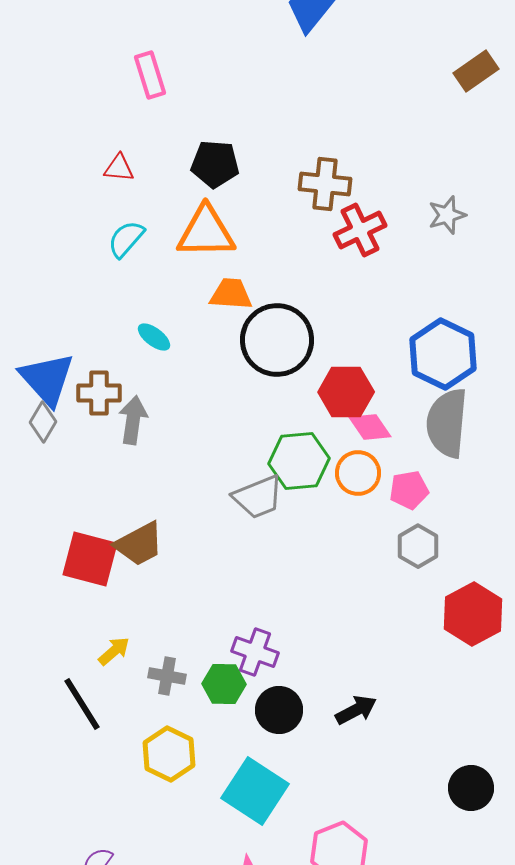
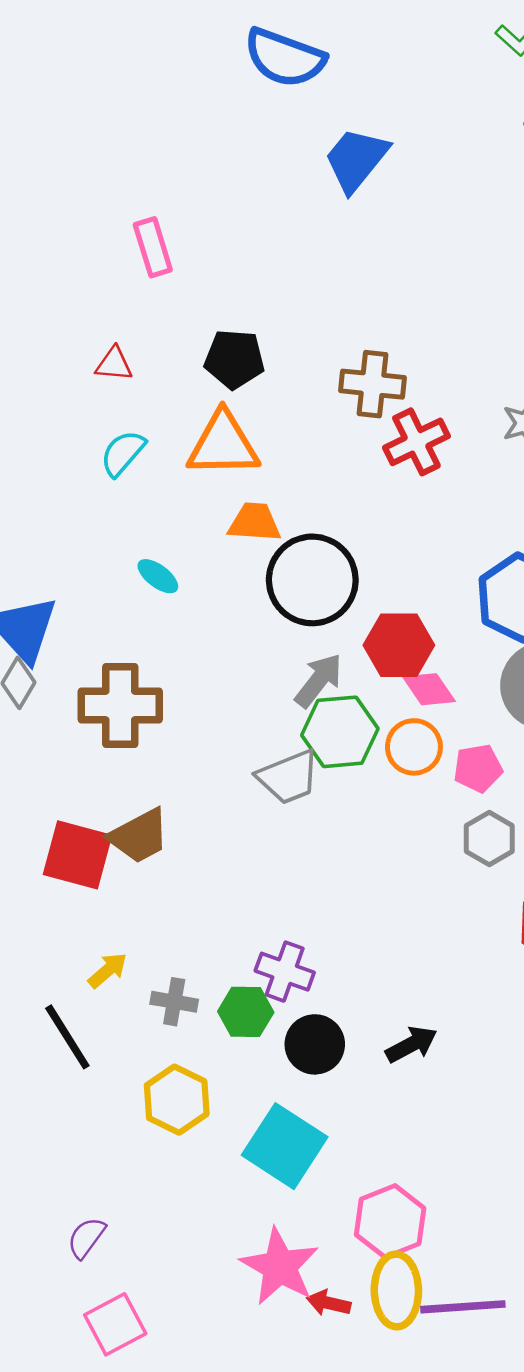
brown cross: (99, 393) -> (120, 705), moved, size x1.5
gray arrow: (133, 420) -> (319, 680), moved, turned 30

